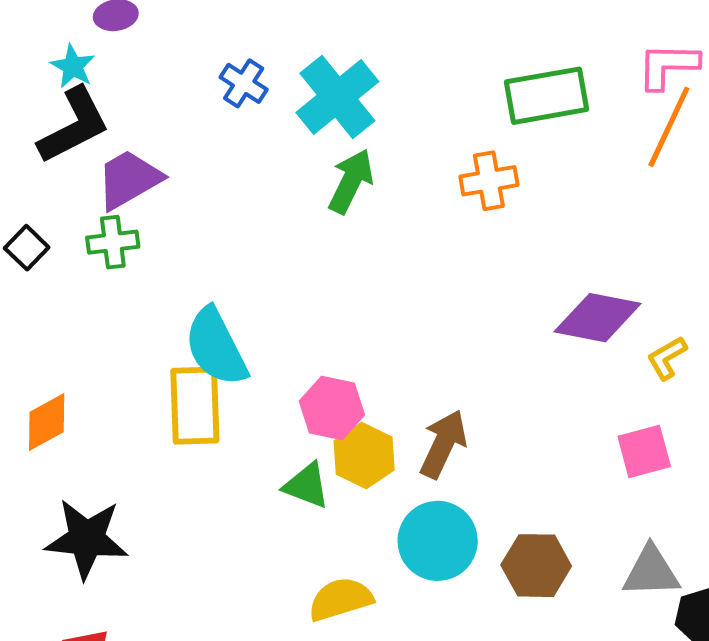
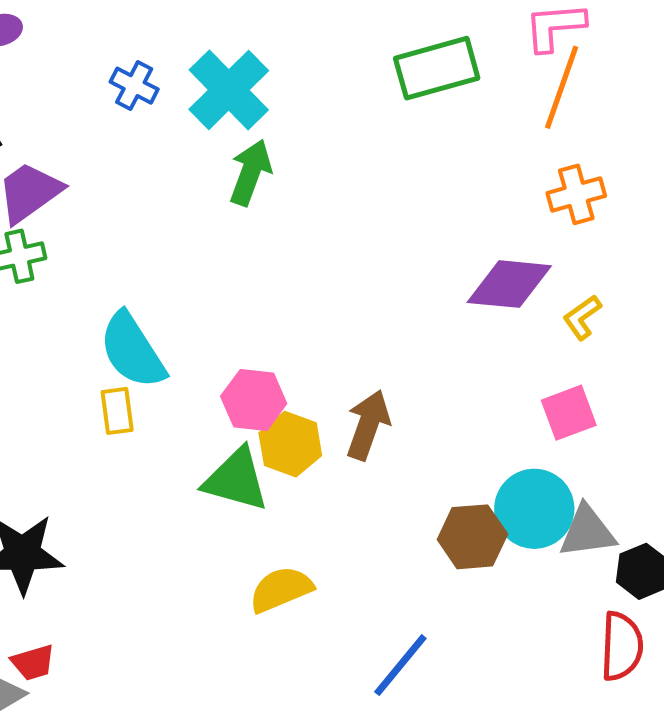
orange cross: (489, 181) -> (576, 194), moved
yellow rectangle: (195, 406) -> (117, 411), size x0.6
green triangle: (307, 486) -> (236, 480), size x1.4
cyan circle: (438, 541) -> (534, 509), moved

